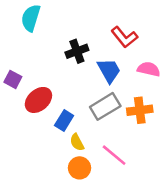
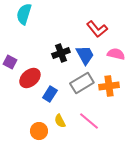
black cross: (77, 51) -> (61, 53), moved
yellow semicircle: (77, 142) -> (60, 121), moved
orange circle: (79, 168) -> (39, 131), moved

